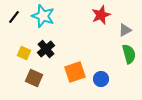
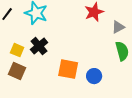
orange square: (75, 72) -> (68, 69), turned 30
brown square: (34, 78) -> (17, 71), moved

